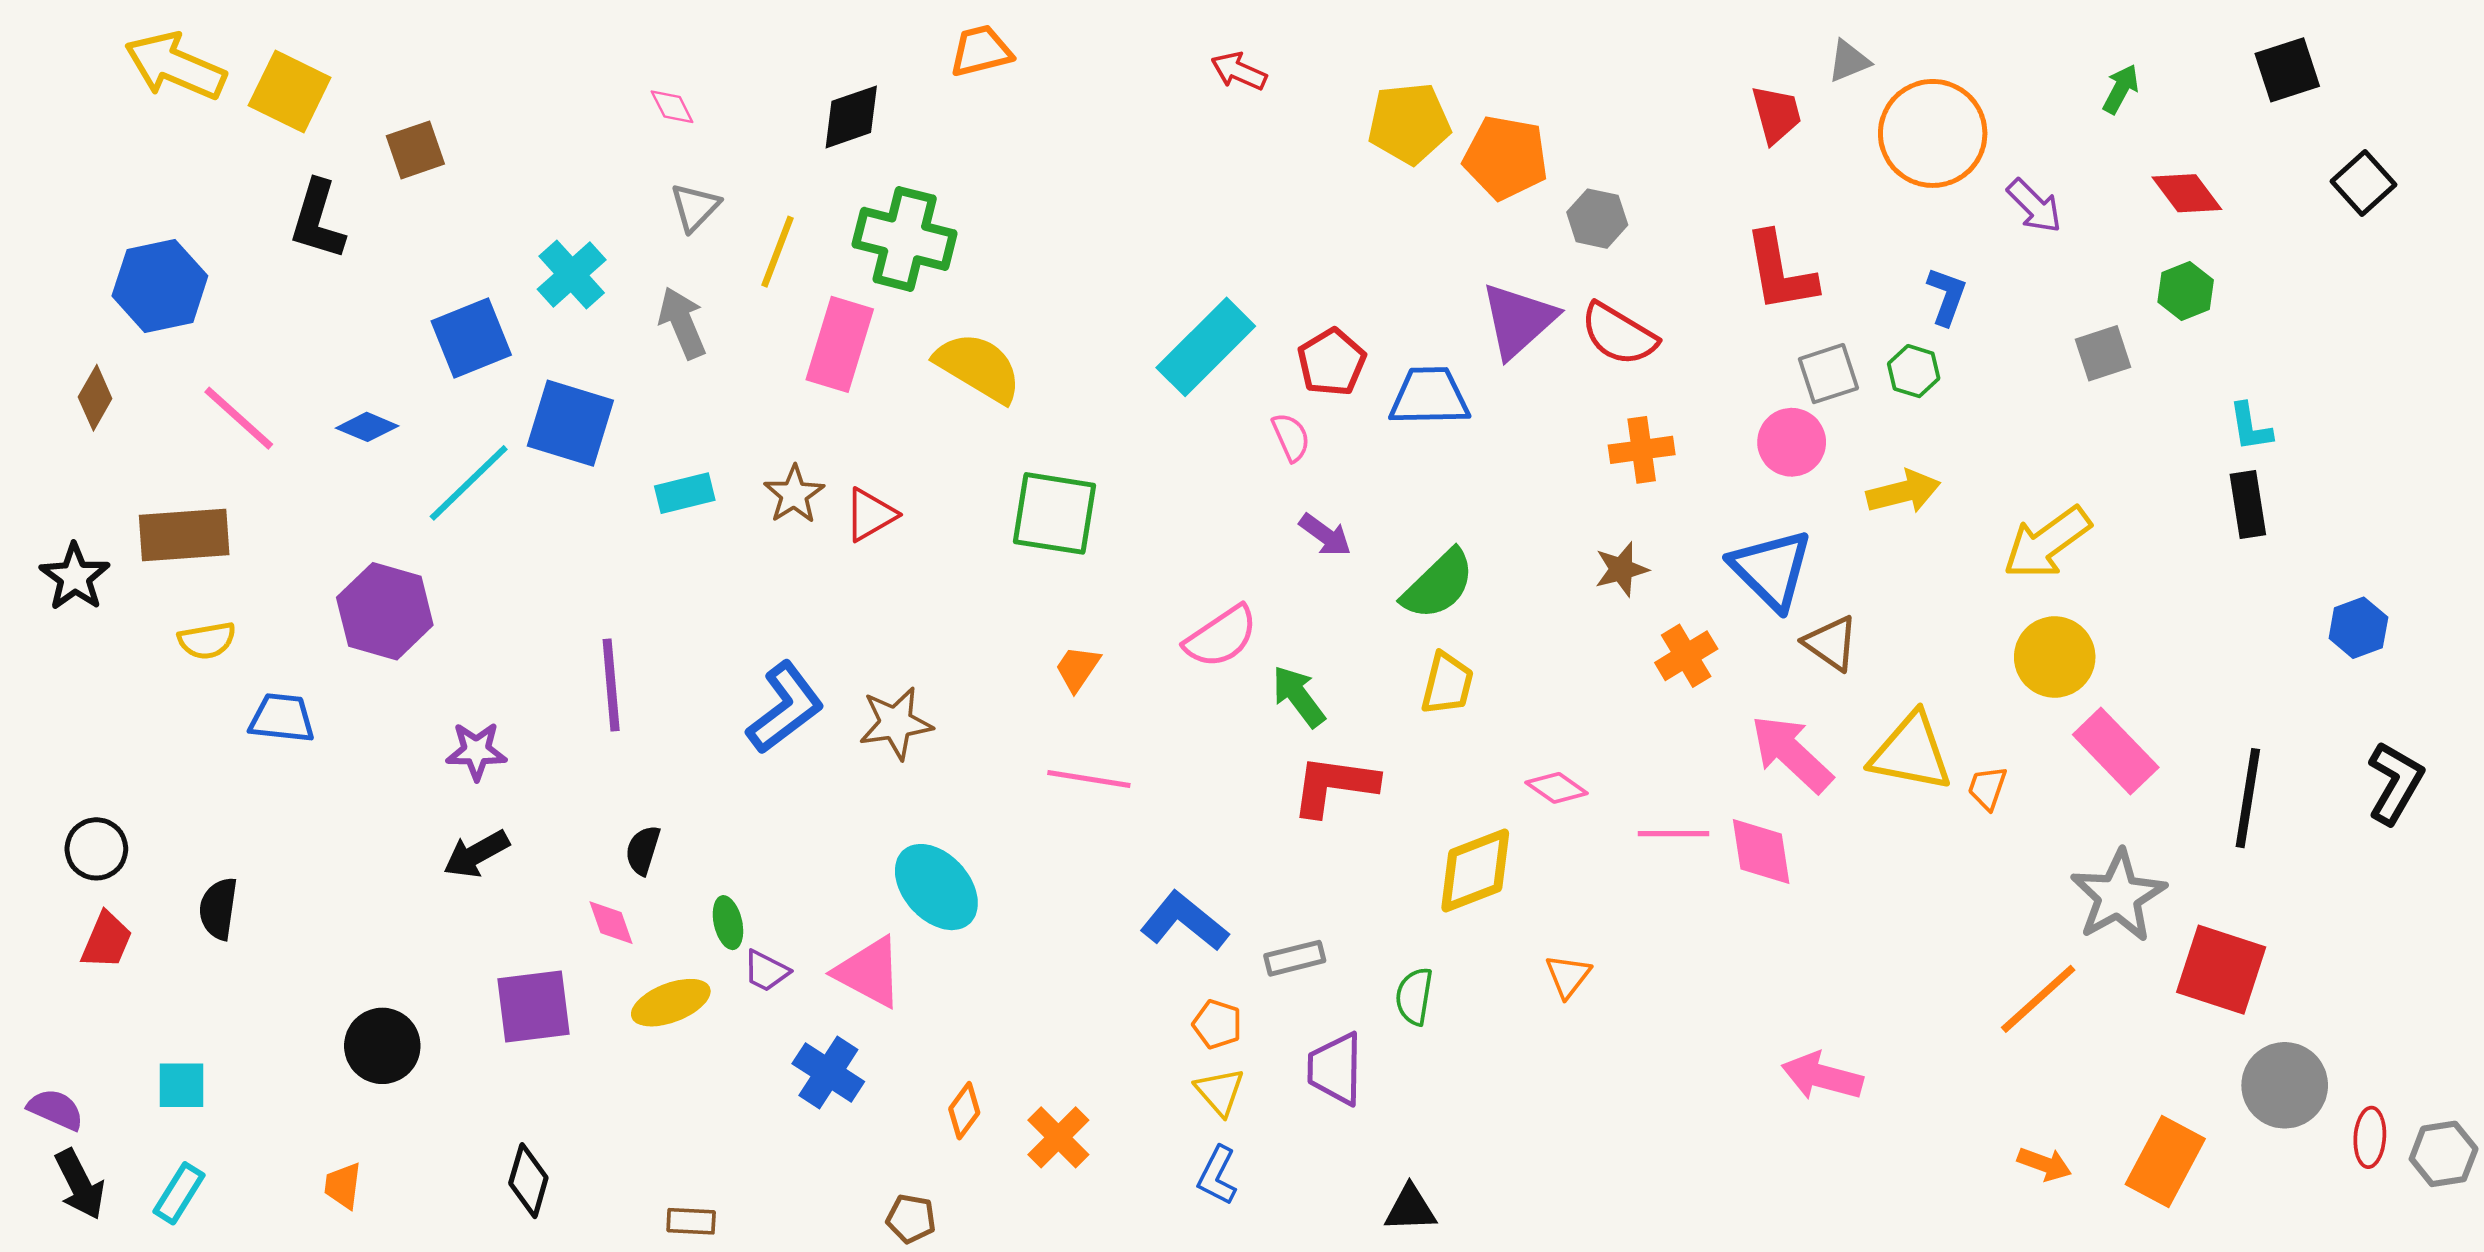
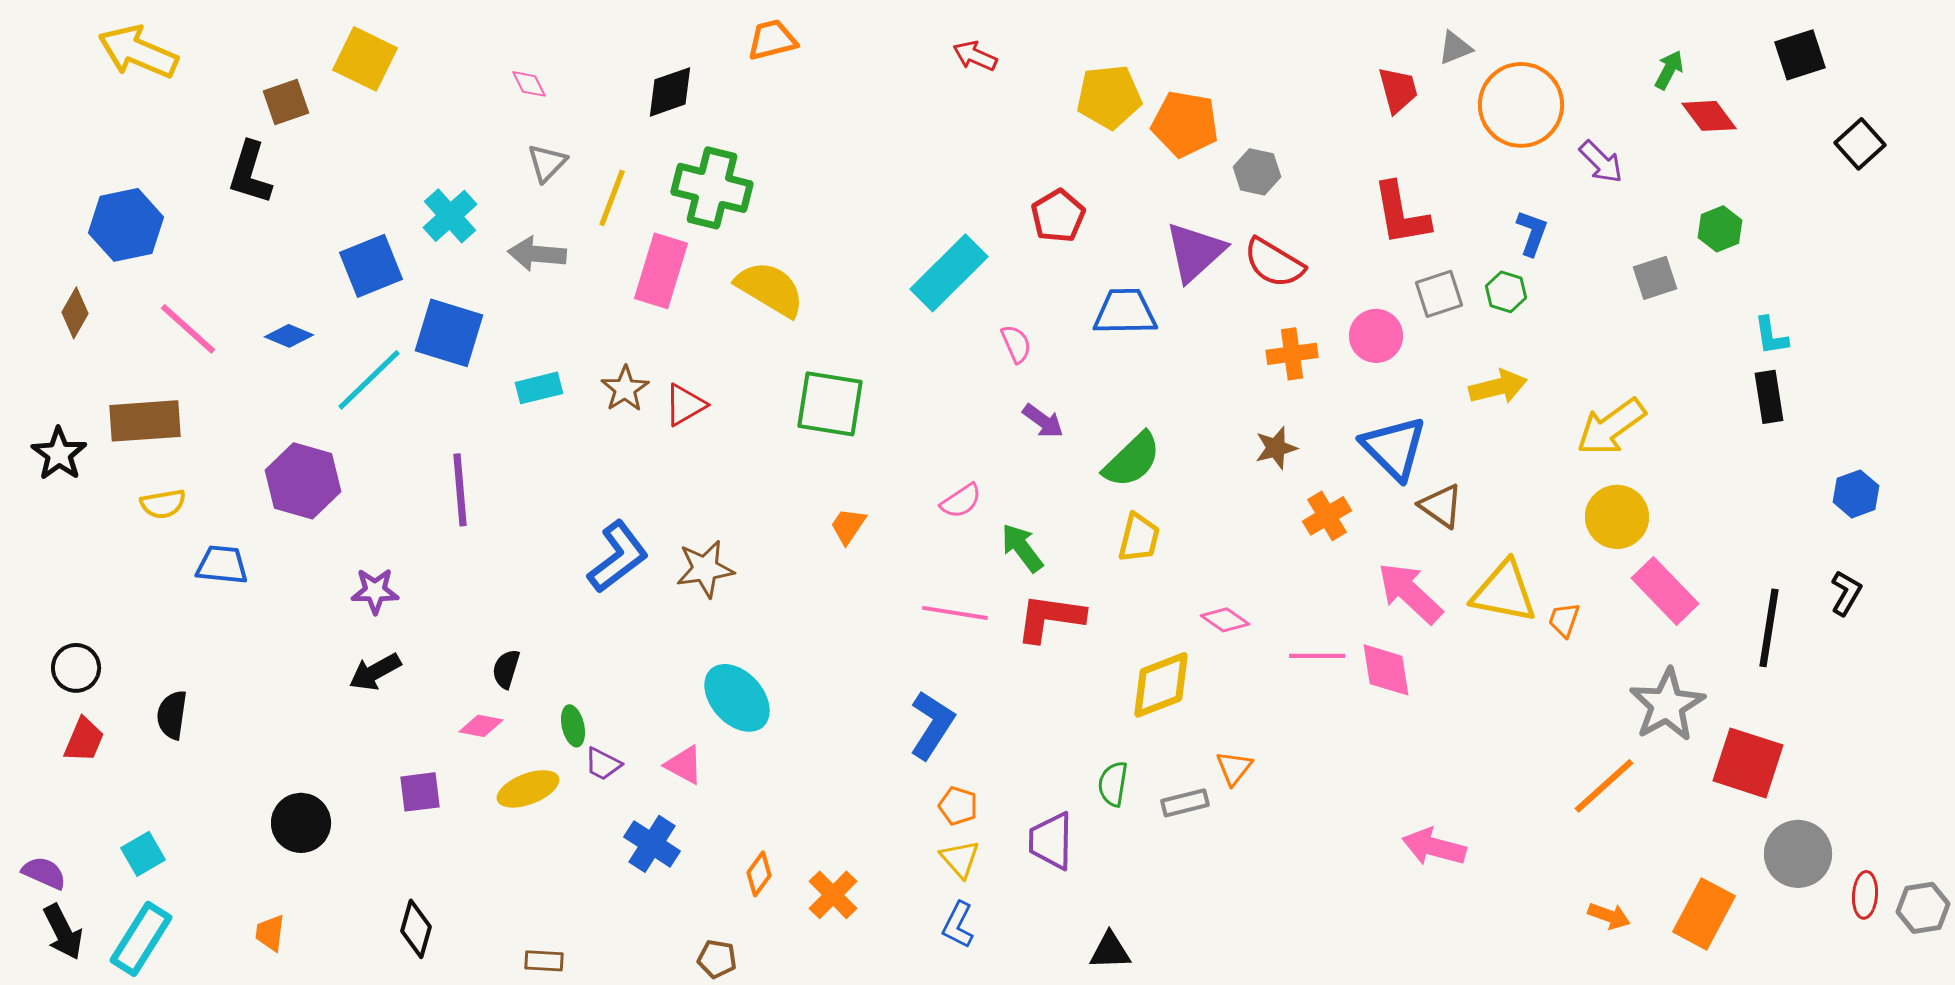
yellow square: (290, 92) -> (365, 59), moved
brown square: (415, 150) -> (286, 102), moved
red diamond: (2187, 193) -> (1709, 116), moved
gray arrow: (682, 323) -> (537, 254), turned -62
red pentagon: (1332, 362) -> (1058, 216), moved
pink circle: (1792, 442) -> (1376, 336), moved
pink semicircle: (1221, 637) -> (961, 501), size x0.7
purple line: (611, 685) -> (460, 490), moved
pink line: (1089, 779) -> (955, 613), moved
black L-shape: (2395, 783) -> (1846, 593), moved, size x0.7
blue L-shape: (1184, 921) -> (932, 725), turned 84
pink diamond: (611, 923) -> (481, 726), turned -60
gray rectangle: (1295, 958) -> (1185, 803), moved
pink triangle: (869, 972) -> (684, 765), size x0.7
purple square: (534, 1006) -> (420, 792), size x0.7
cyan square: (182, 1085) -> (143, 854), turned -30
cyan rectangle: (179, 1193) -> (141, 939), size x1.5

